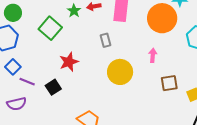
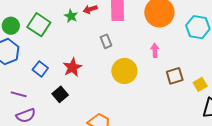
green square: (50, 28) -> (39, 25), moved
blue square: (13, 67) -> (40, 69), moved
purple line: (27, 82) -> (19, 94), moved

